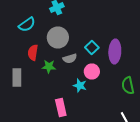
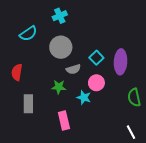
red semicircle: (33, 52) -> (17, 72), moved
green star: (49, 66) -> (59, 87), moved
gray rectangle: (17, 78) -> (28, 104), moved

